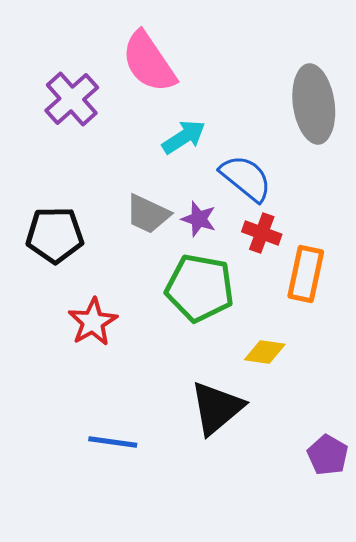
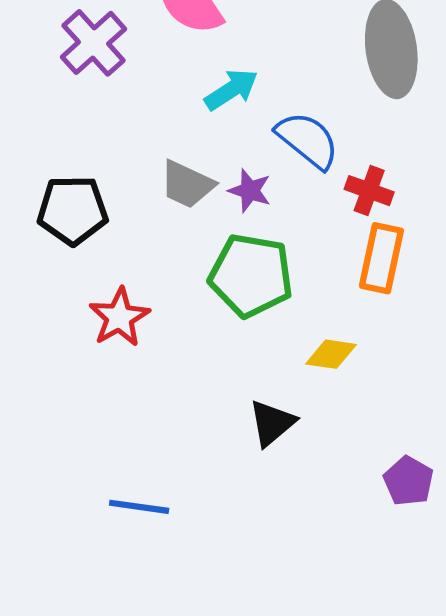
red cross: (262, 233) -> (369, 191), moved
black triangle: (217, 408) -> (272, 423), size x0.7
blue line: (113, 442) -> (139, 507), moved

